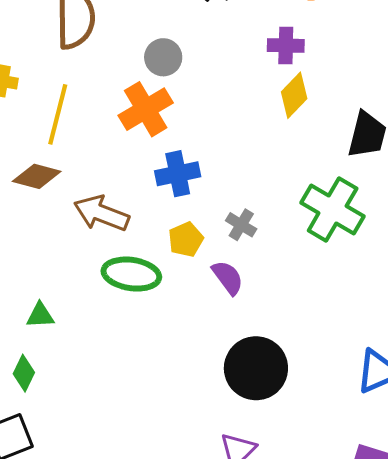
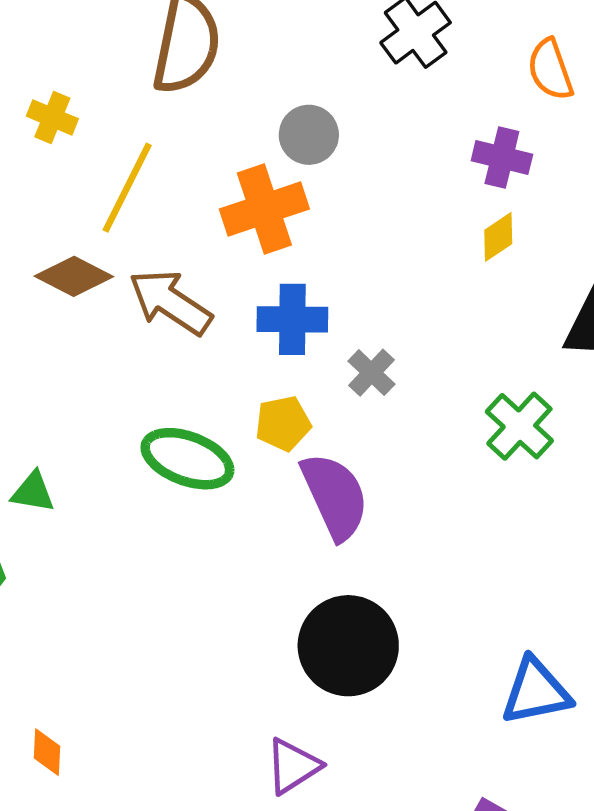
yellow diamond: (294, 95) -> (498, 237), size x0.7
green cross: (333, 209) -> (519, 426), size x0.7
brown arrow: (101, 213) -> (170, 302), moved
gray cross: (241, 225) -> (372, 373), moved
purple semicircle: (228, 277) -> (335, 496), size x1.5

